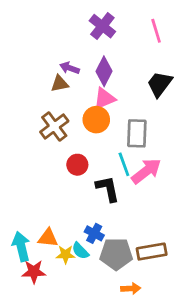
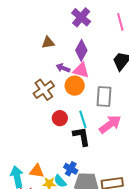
purple arrow: (70, 68) -> (63, 68), moved
brown triangle: (60, 84) -> (48, 43), moved
pink triangle: (104, 99) -> (81, 70), turned 36
cyan line: (124, 164) -> (83, 119), moved

